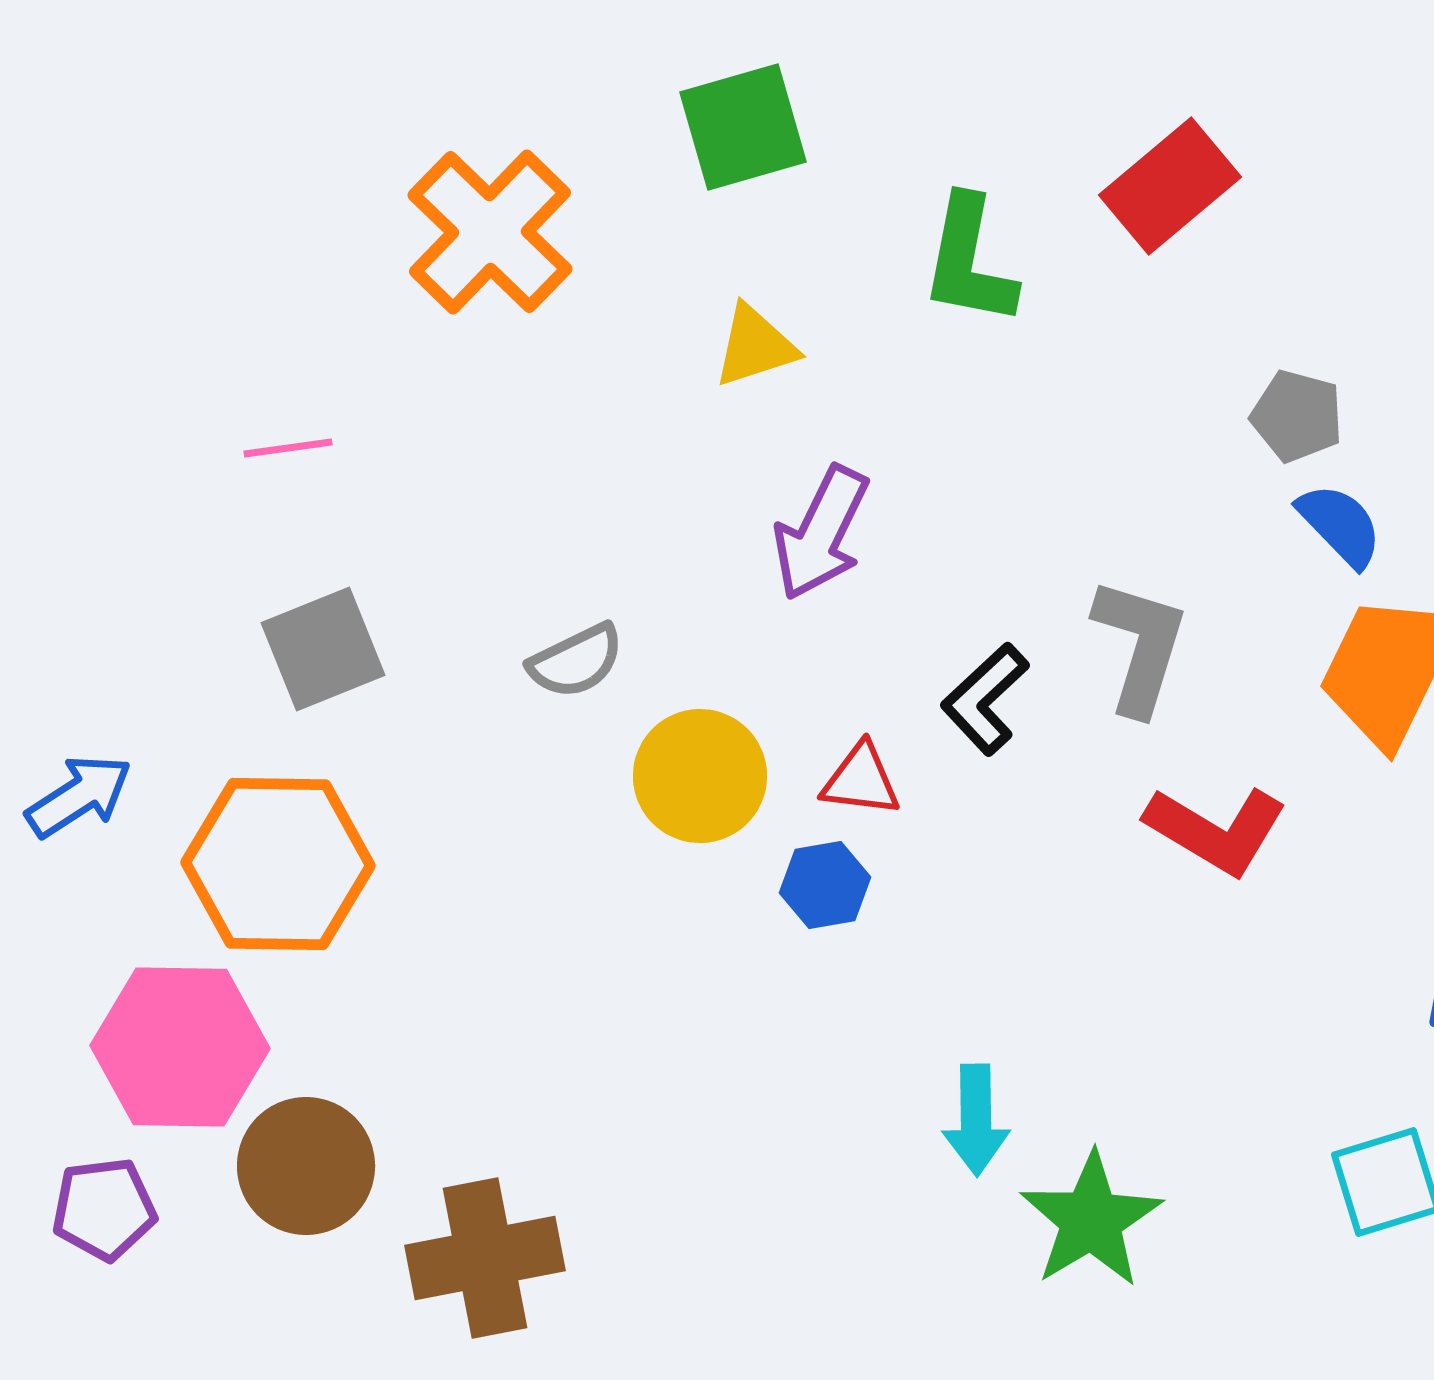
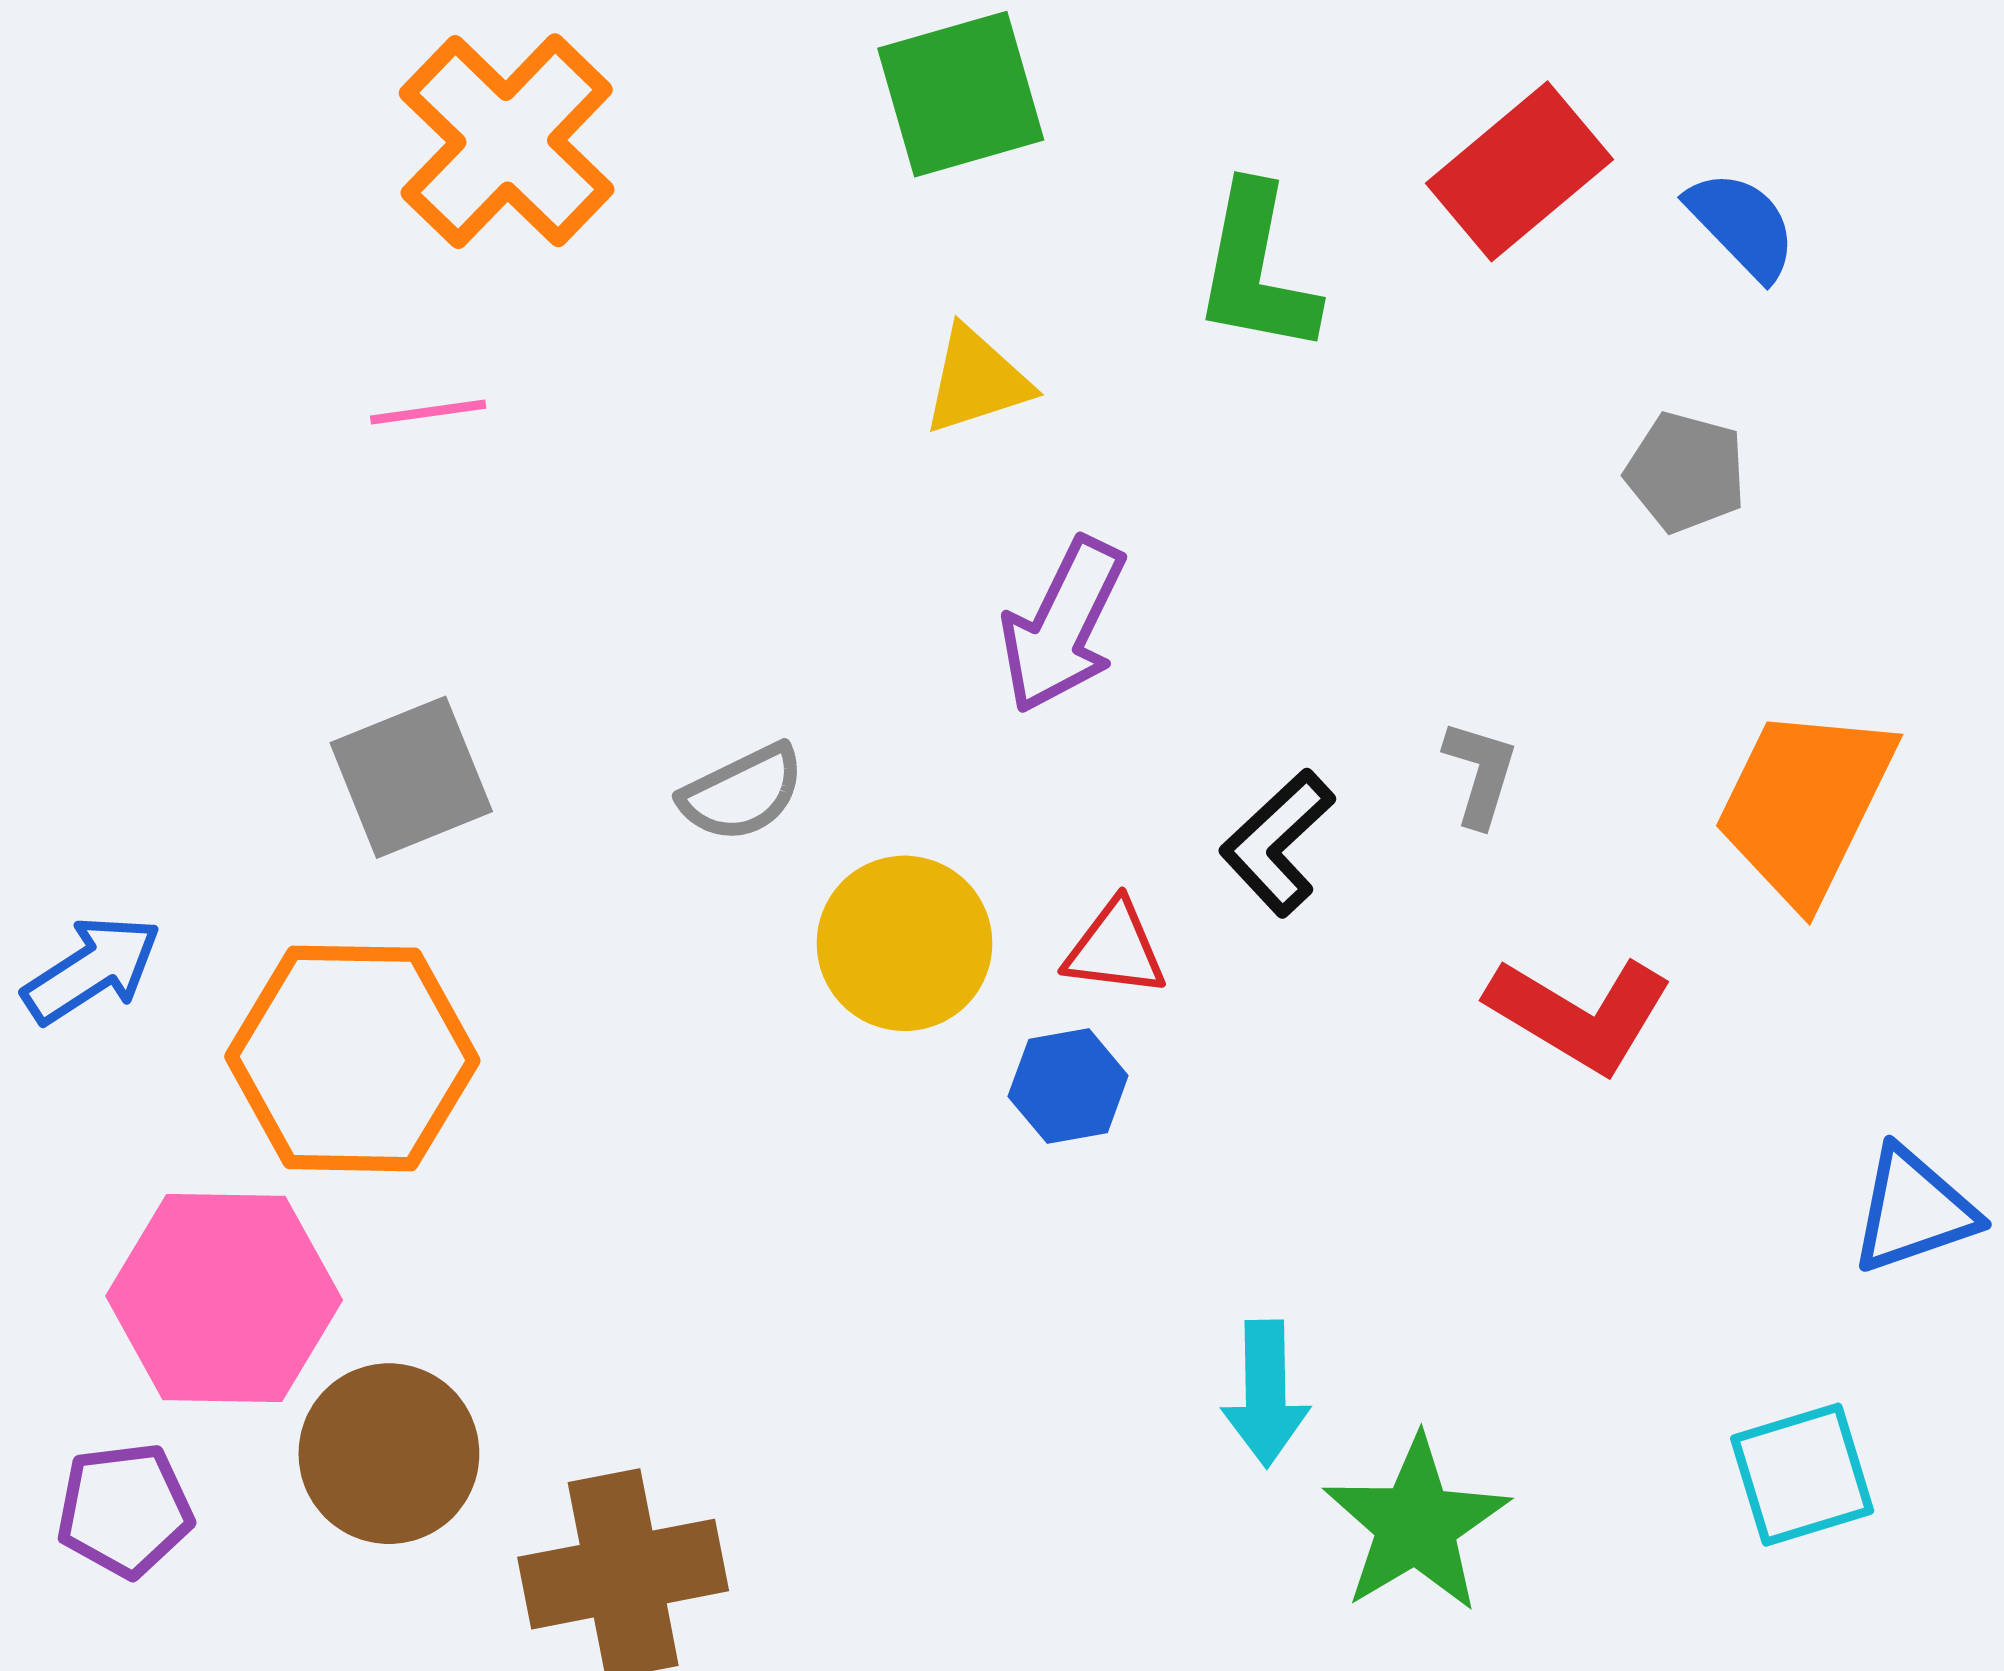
orange cross: (490, 232) -> (507, 141), moved
pink line: (288, 448) -> (428, 412), moved
blue semicircle: (1340, 525) -> (1742, 225), moved
gray L-shape: (1140, 646) -> (1480, 773), size x0.6

